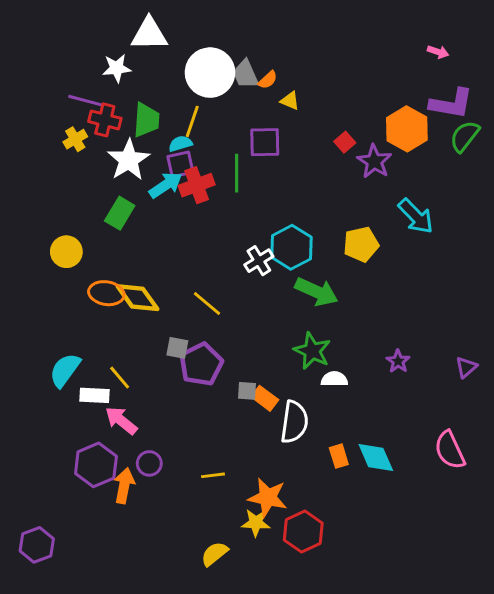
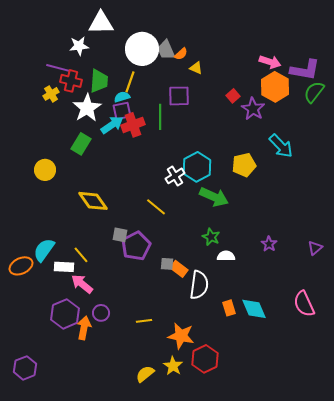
pink arrow: (438, 52) -> (270, 62), moved, size x1.5
orange ellipse: (106, 293) -> (21, 266), moved, turned -35
yellow line: (207, 304) -> (156, 207), moved
green star: (312, 351) -> (211, 237), size x0.7
yellow star: (256, 523) -> (173, 366), moved, turned 30

